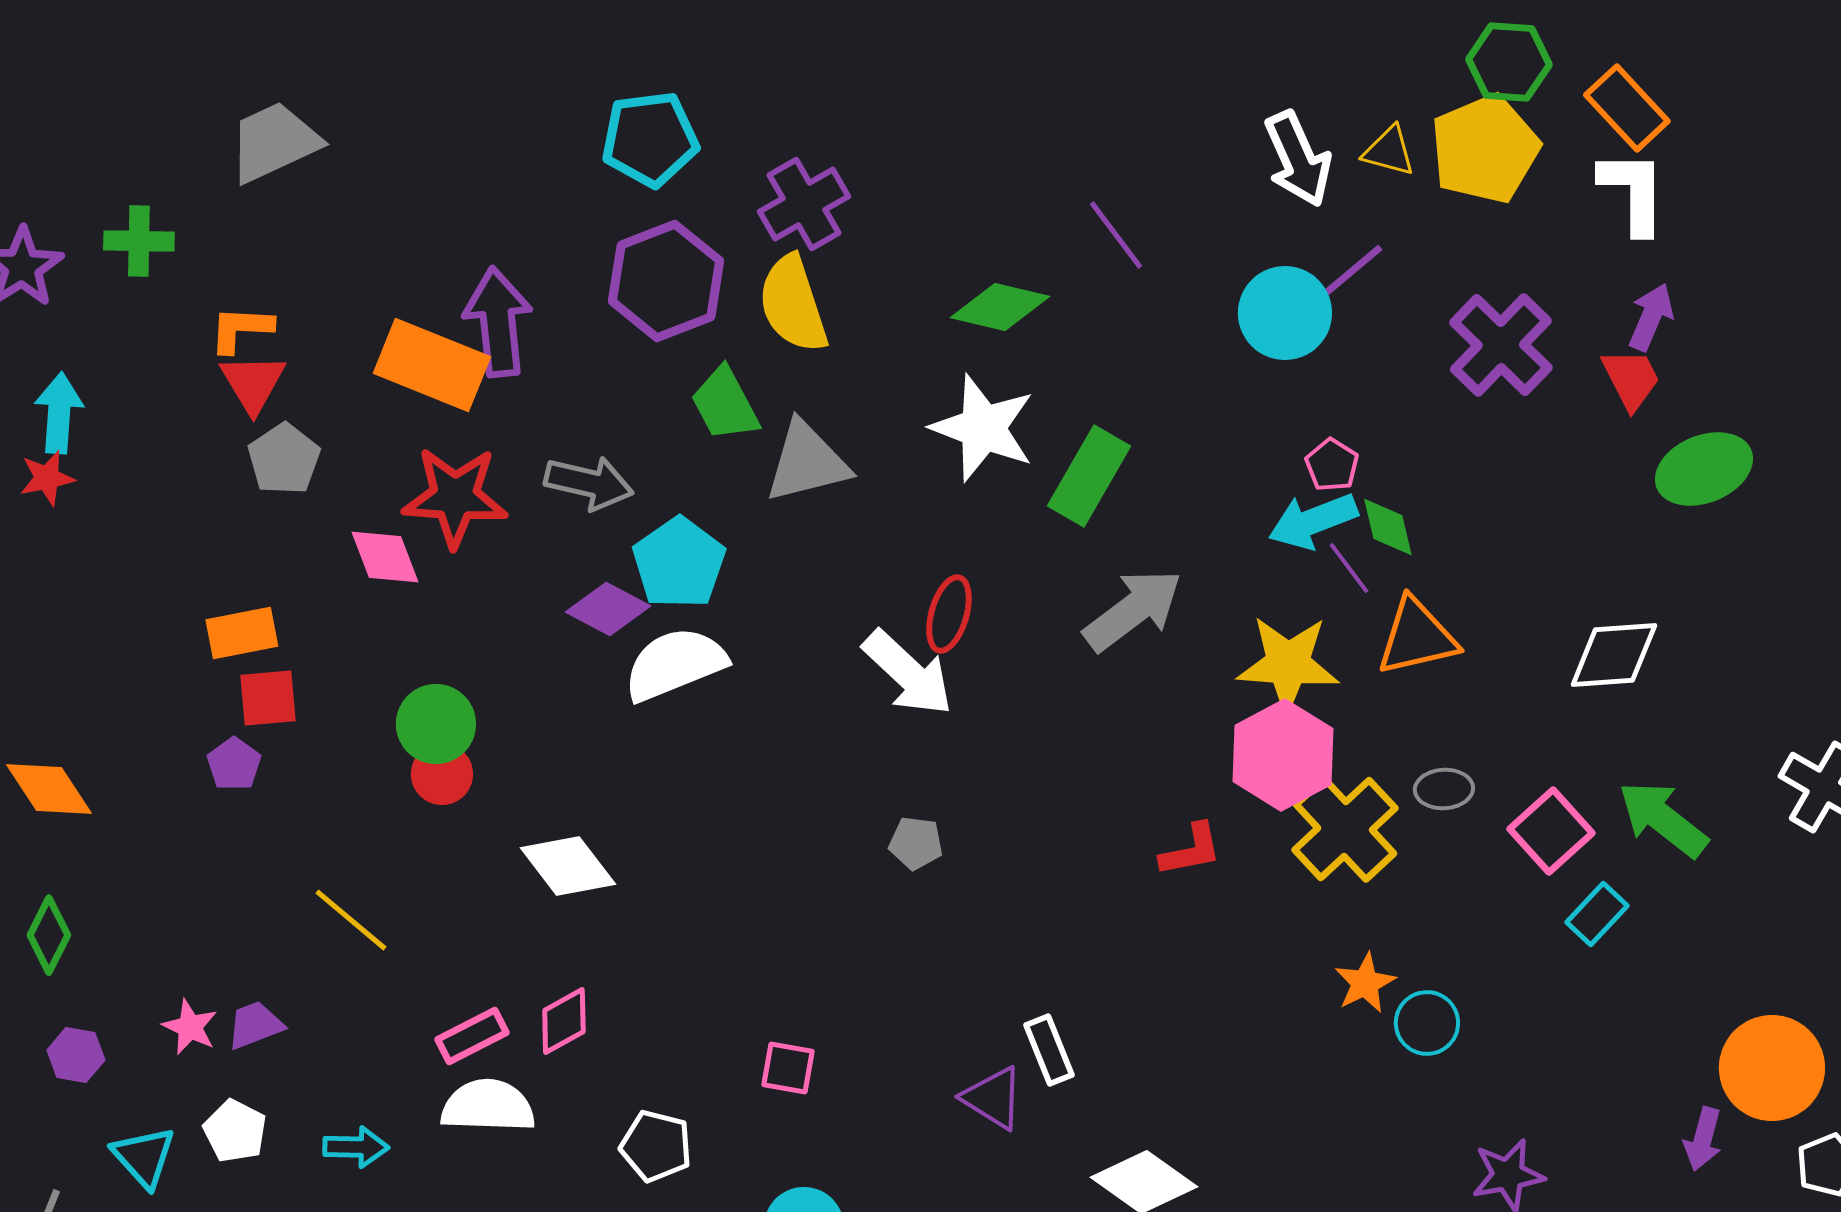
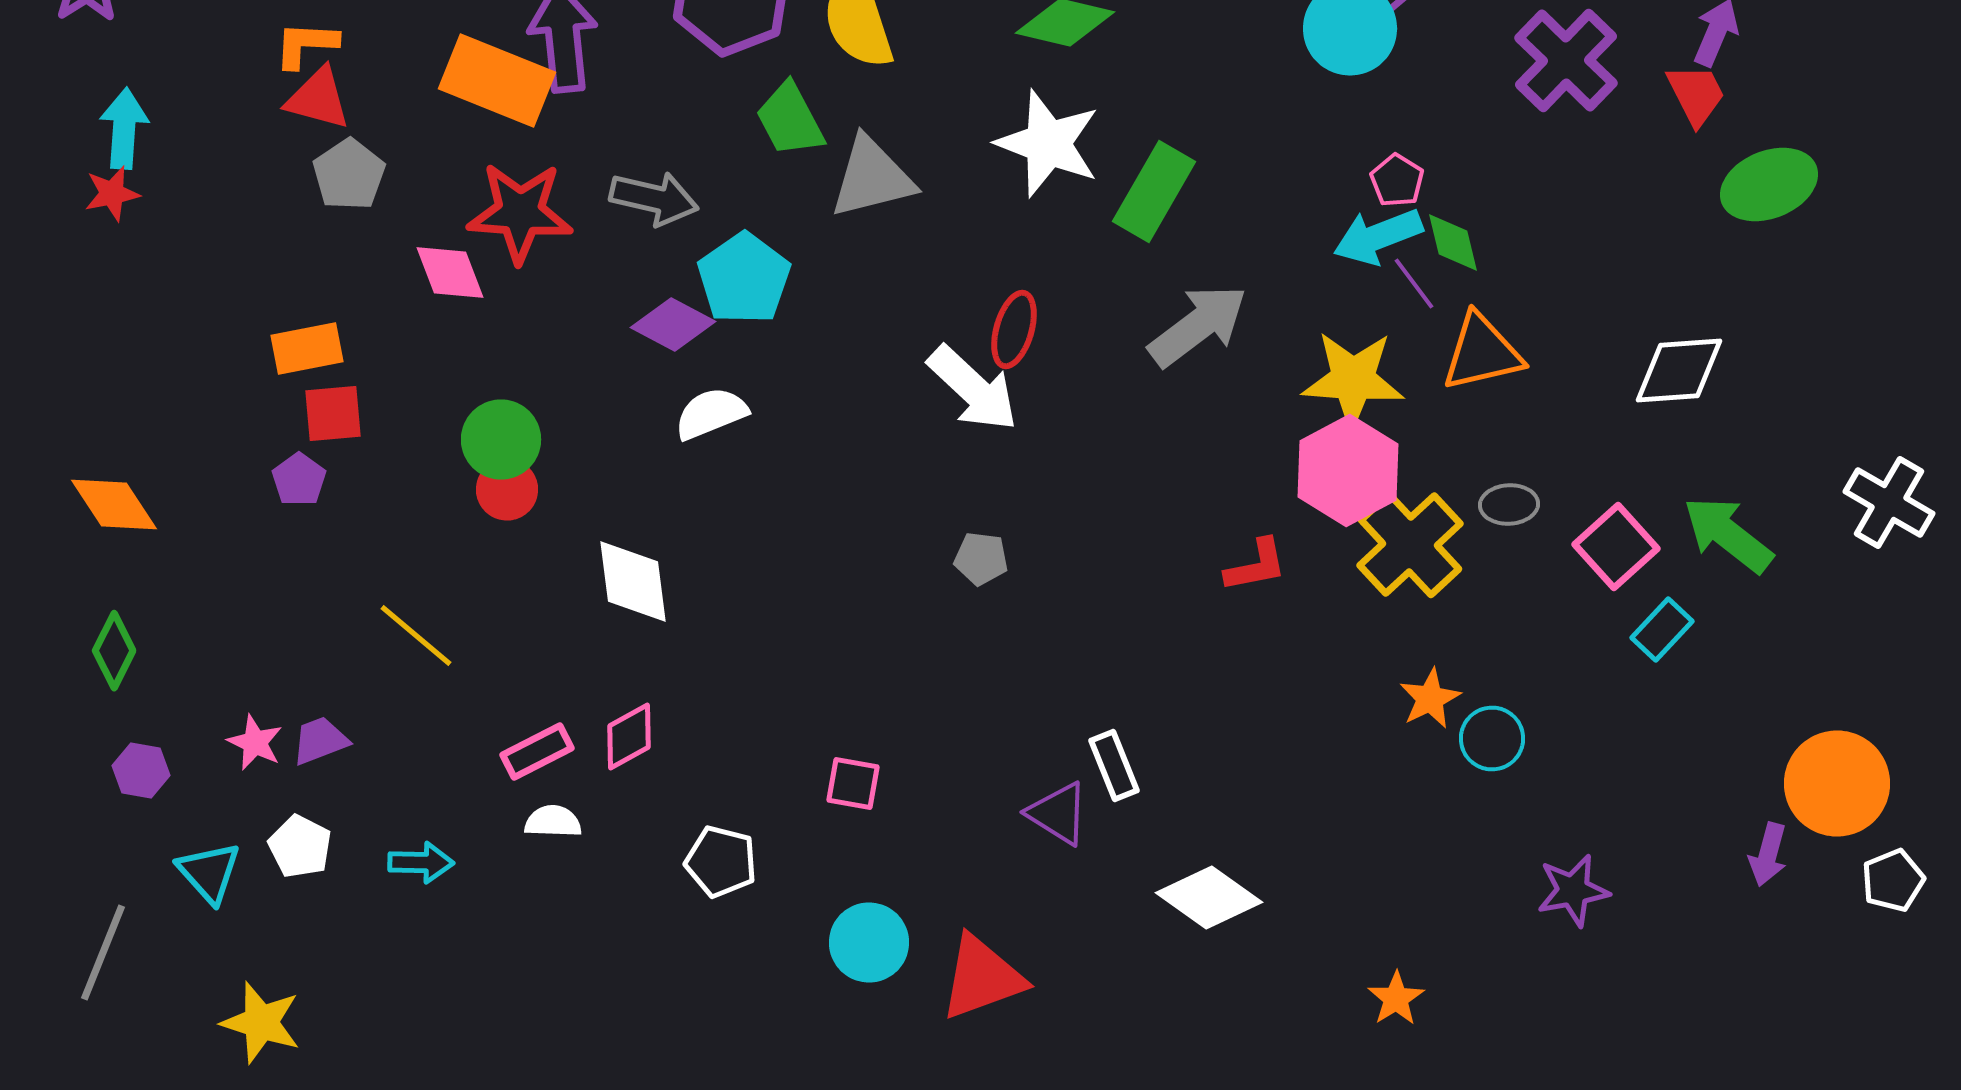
red triangle: (253, 383) -> (318, 98), turned -44
white semicircle: (675, 664) -> (711, 414), moved, size x0.7
white diamond: (568, 866) -> (633, 582), turned 30
white semicircle: (488, 1106) -> (553, 822), size x0.6

